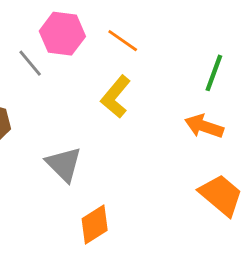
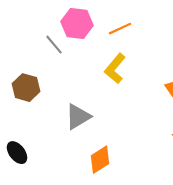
orange line: (123, 41) -> (120, 29), turned -60
gray triangle: (64, 164) -> (78, 117), turned 44

